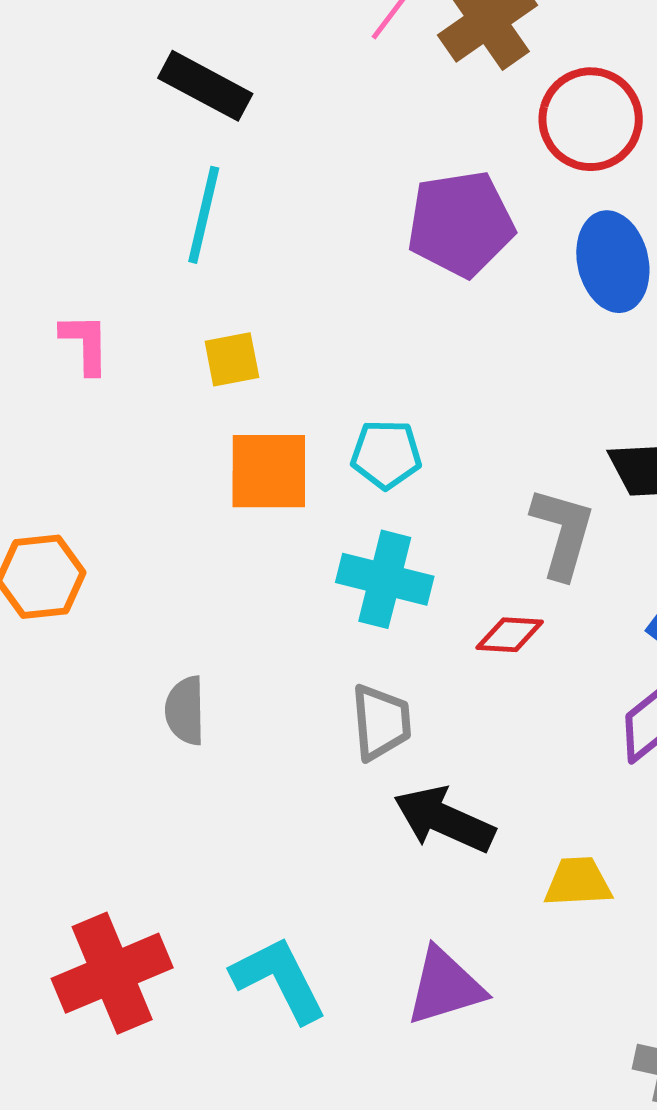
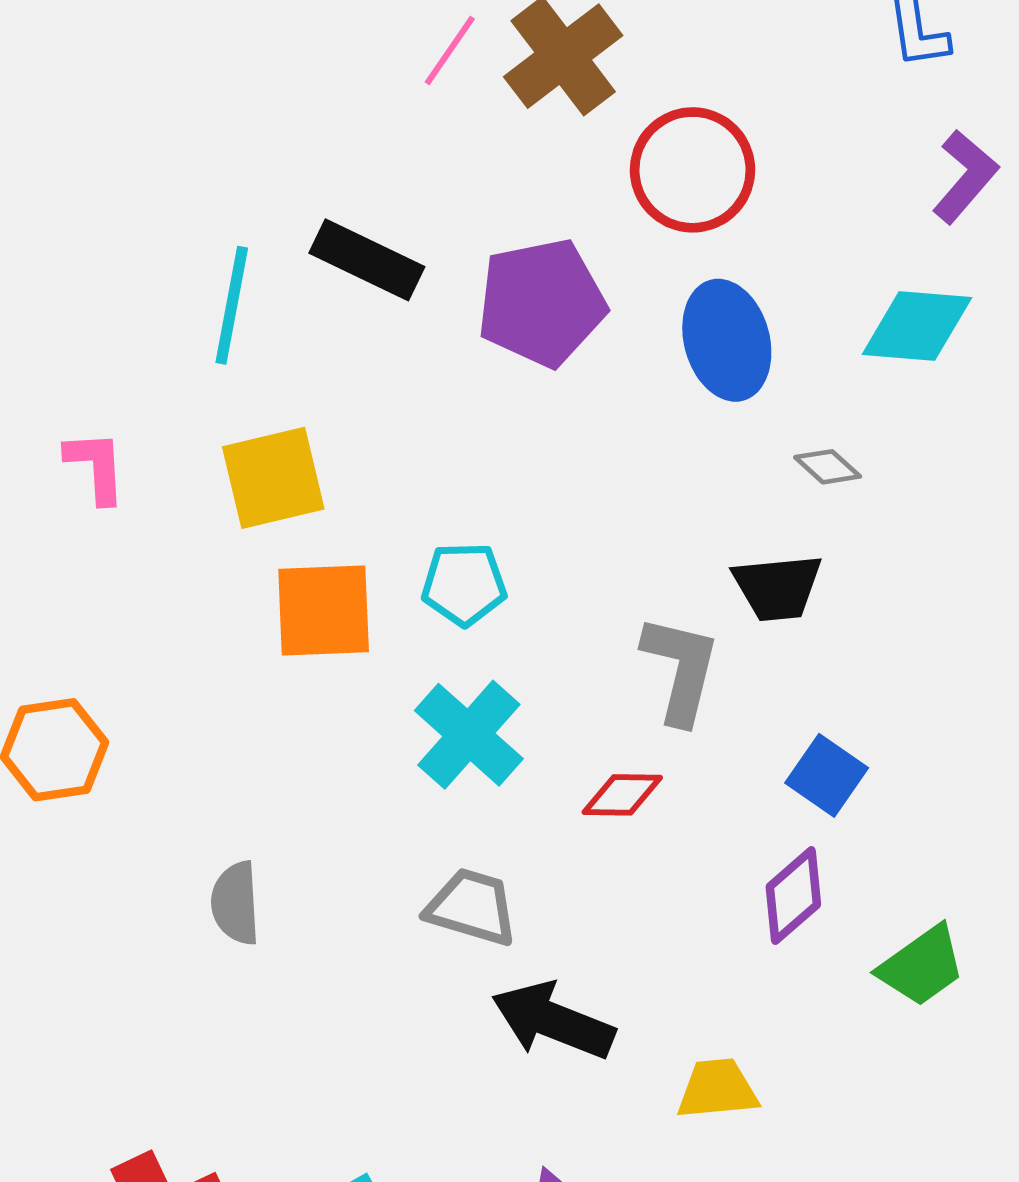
black rectangle: (205, 86) -> (367, 260), moved
yellow square: (232, 359) -> (273, 478), size x1.5
cyan cross: (385, 579) -> (469, 735), turned 30
gray trapezoid: (381, 722) -> (472, 907), turned -66

